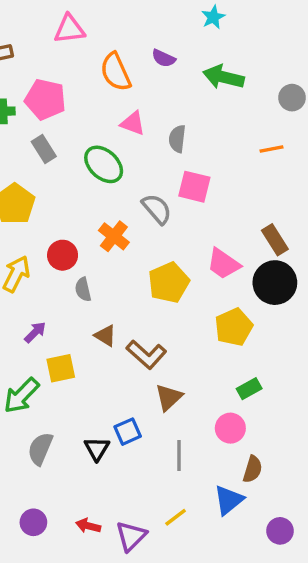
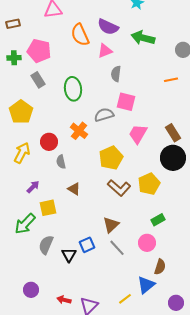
purple semicircle: (164, 58) -> (108, 27), size x1.5
pink triangle: (133, 123) -> (105, 51), moved, turned -42
green ellipse: (104, 164) -> (73, 89), turned 40
gray semicircle: (157, 209) -> (104, 115), turned -66
pink trapezoid: (223, 264) -> (138, 134), moved, turned 85
brown L-shape: (146, 354) -> (119, 188), moved
gray semicircle: (40, 449) -> (46, 245), moved
gray line: (179, 456) -> (117, 248), moved, turned -42
yellow line: (176, 517) -> (125, 299), moved
purple circle: (33, 522) -> (31, 290), moved

